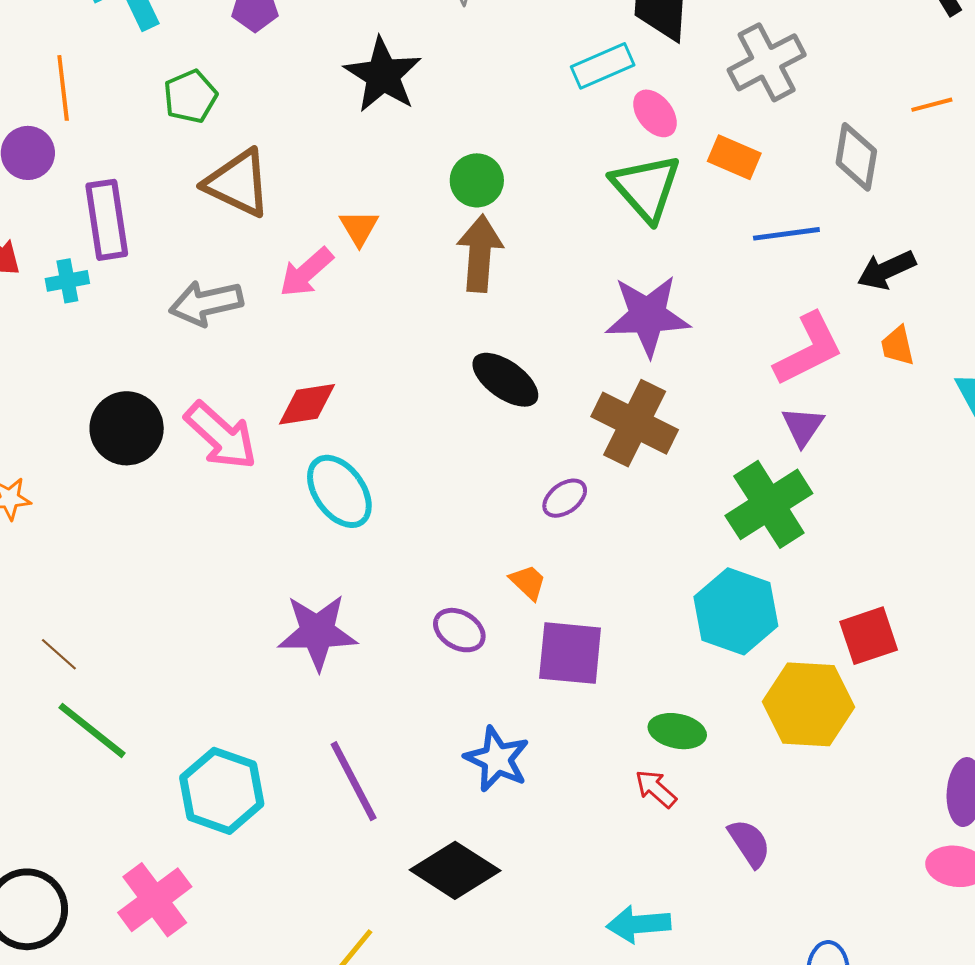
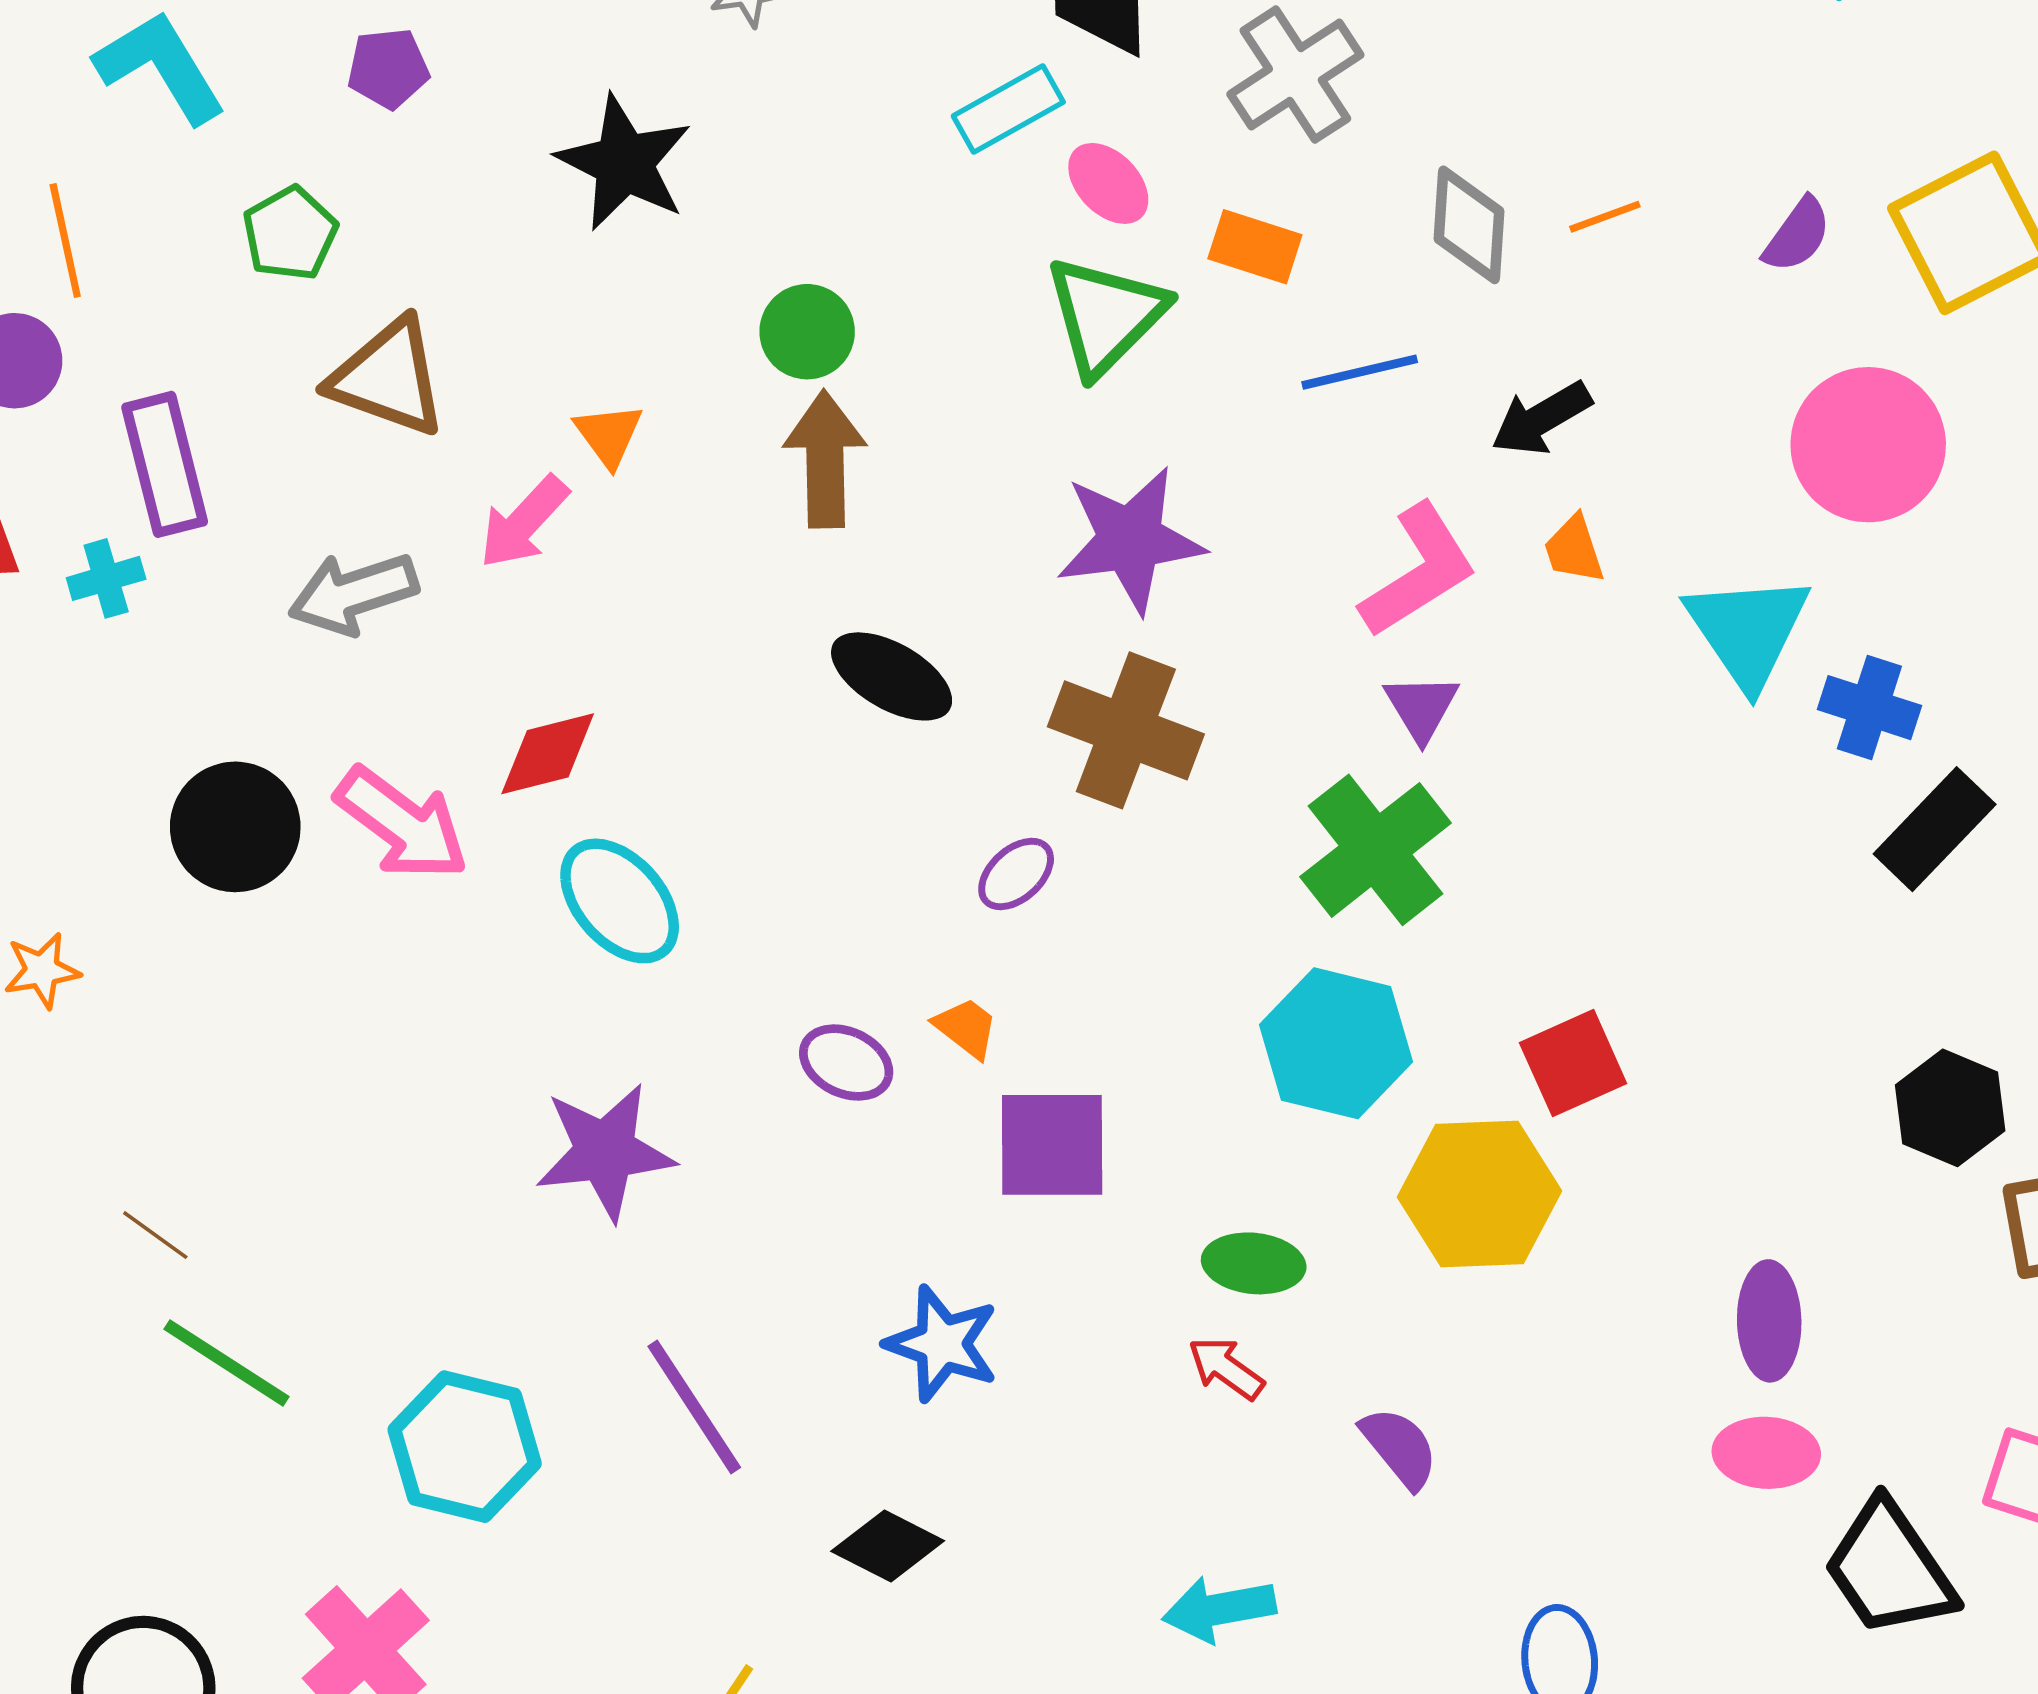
orange line: (932, 105) -> (1605, 217), moved
green triangle: (646, 188) -> (1105, 315), turned 32
purple ellipse: (459, 630) -> (846, 1063), moved
black diamond: (455, 870) -> (888, 1546), size x0.7

